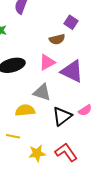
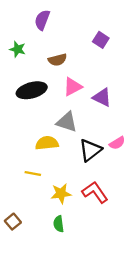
brown semicircle: (57, 39) -> (57, 60), moved
purple triangle: (72, 71) -> (102, 97), size x0.7

